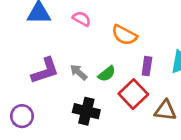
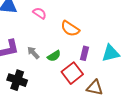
black cross: (86, 111) -> (17, 80), moved

